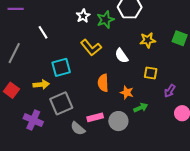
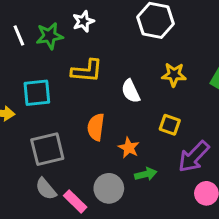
green star: (105, 20) -> (49, 36), moved
yellow L-shape: (91, 48) -> (87, 71), turned -55
purple arrow: (170, 91) -> (194, 157), size x1.6
gray square: (61, 103) -> (47, 149), moved
pink rectangle: (95, 117) -> (75, 201), moved, turned 49

